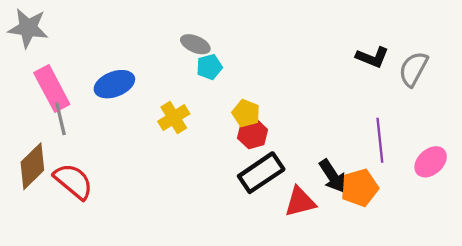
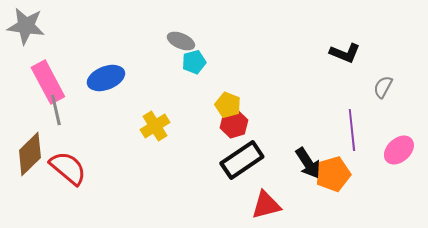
gray semicircle: (413, 69) -> (383, 87), moved, size x0.7
yellow cross: (174, 118) -> (155, 126), moved
red triangle: (300, 202) -> (266, 205), moved

